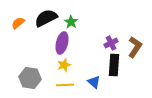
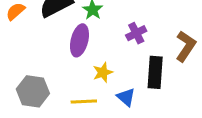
purple cross: (111, 43) -> (136, 33), moved
yellow star: (64, 65) -> (103, 72), moved

